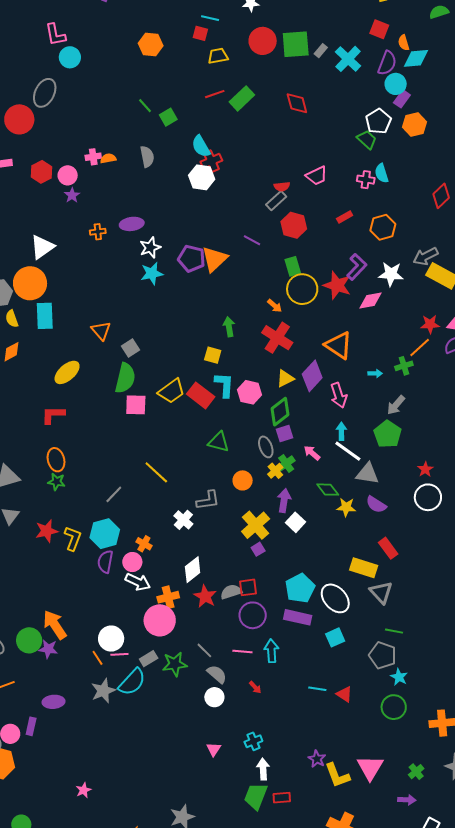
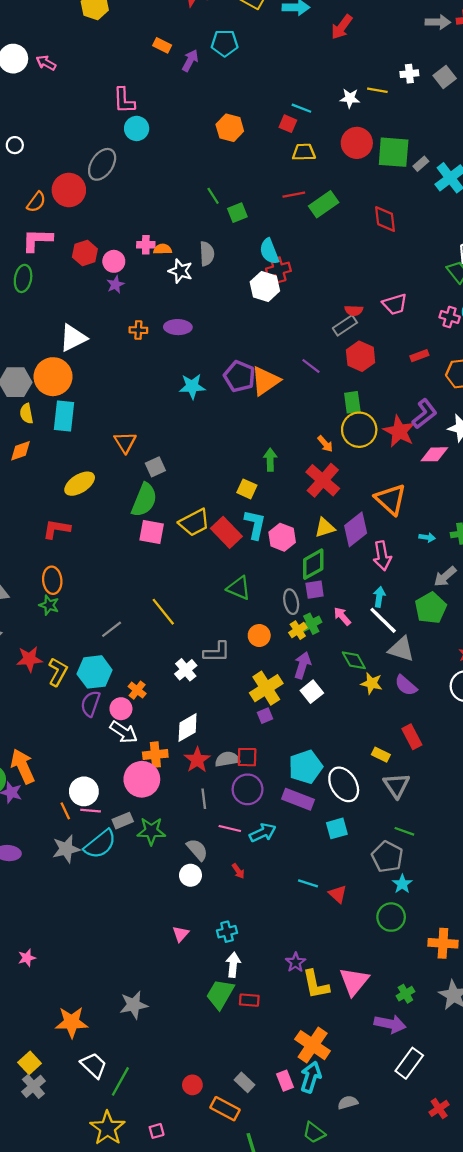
white star: (150, 248) -> (180, 271), moved, turned 30
yellow rectangle: (364, 568) -> (381, 755), size x0.6
gray line: (204, 650) -> (204, 799), moved, turned 30
cyan arrow: (271, 651) -> (263, 833), turned 60
purple arrow: (407, 800) -> (390, 1024), size x1.5

